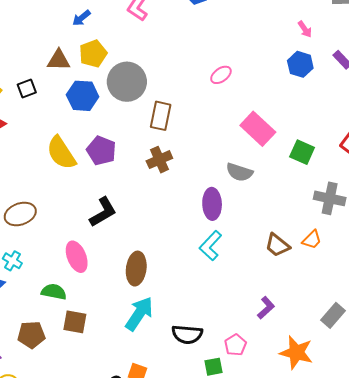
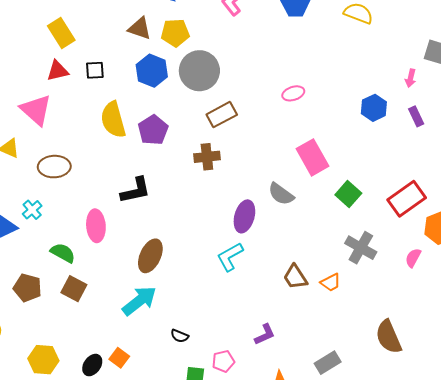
pink arrow: (305, 29) -> (411, 78), moved, turned 30
black square: (27, 88) -> (95, 70), moved
brown rectangle: (161, 116) -> (222, 115), turned 32
black semicircle: (187, 334) -> (180, 336), size x0.6

